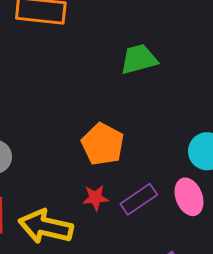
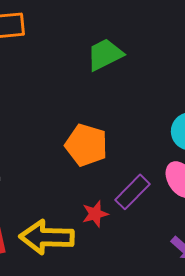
red star: (95, 198) -> (95, 214), moved

